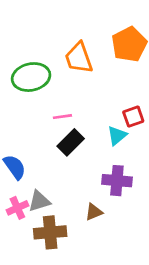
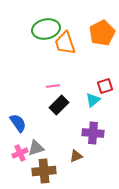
green ellipse: (31, 77) -> (46, 29), moved

